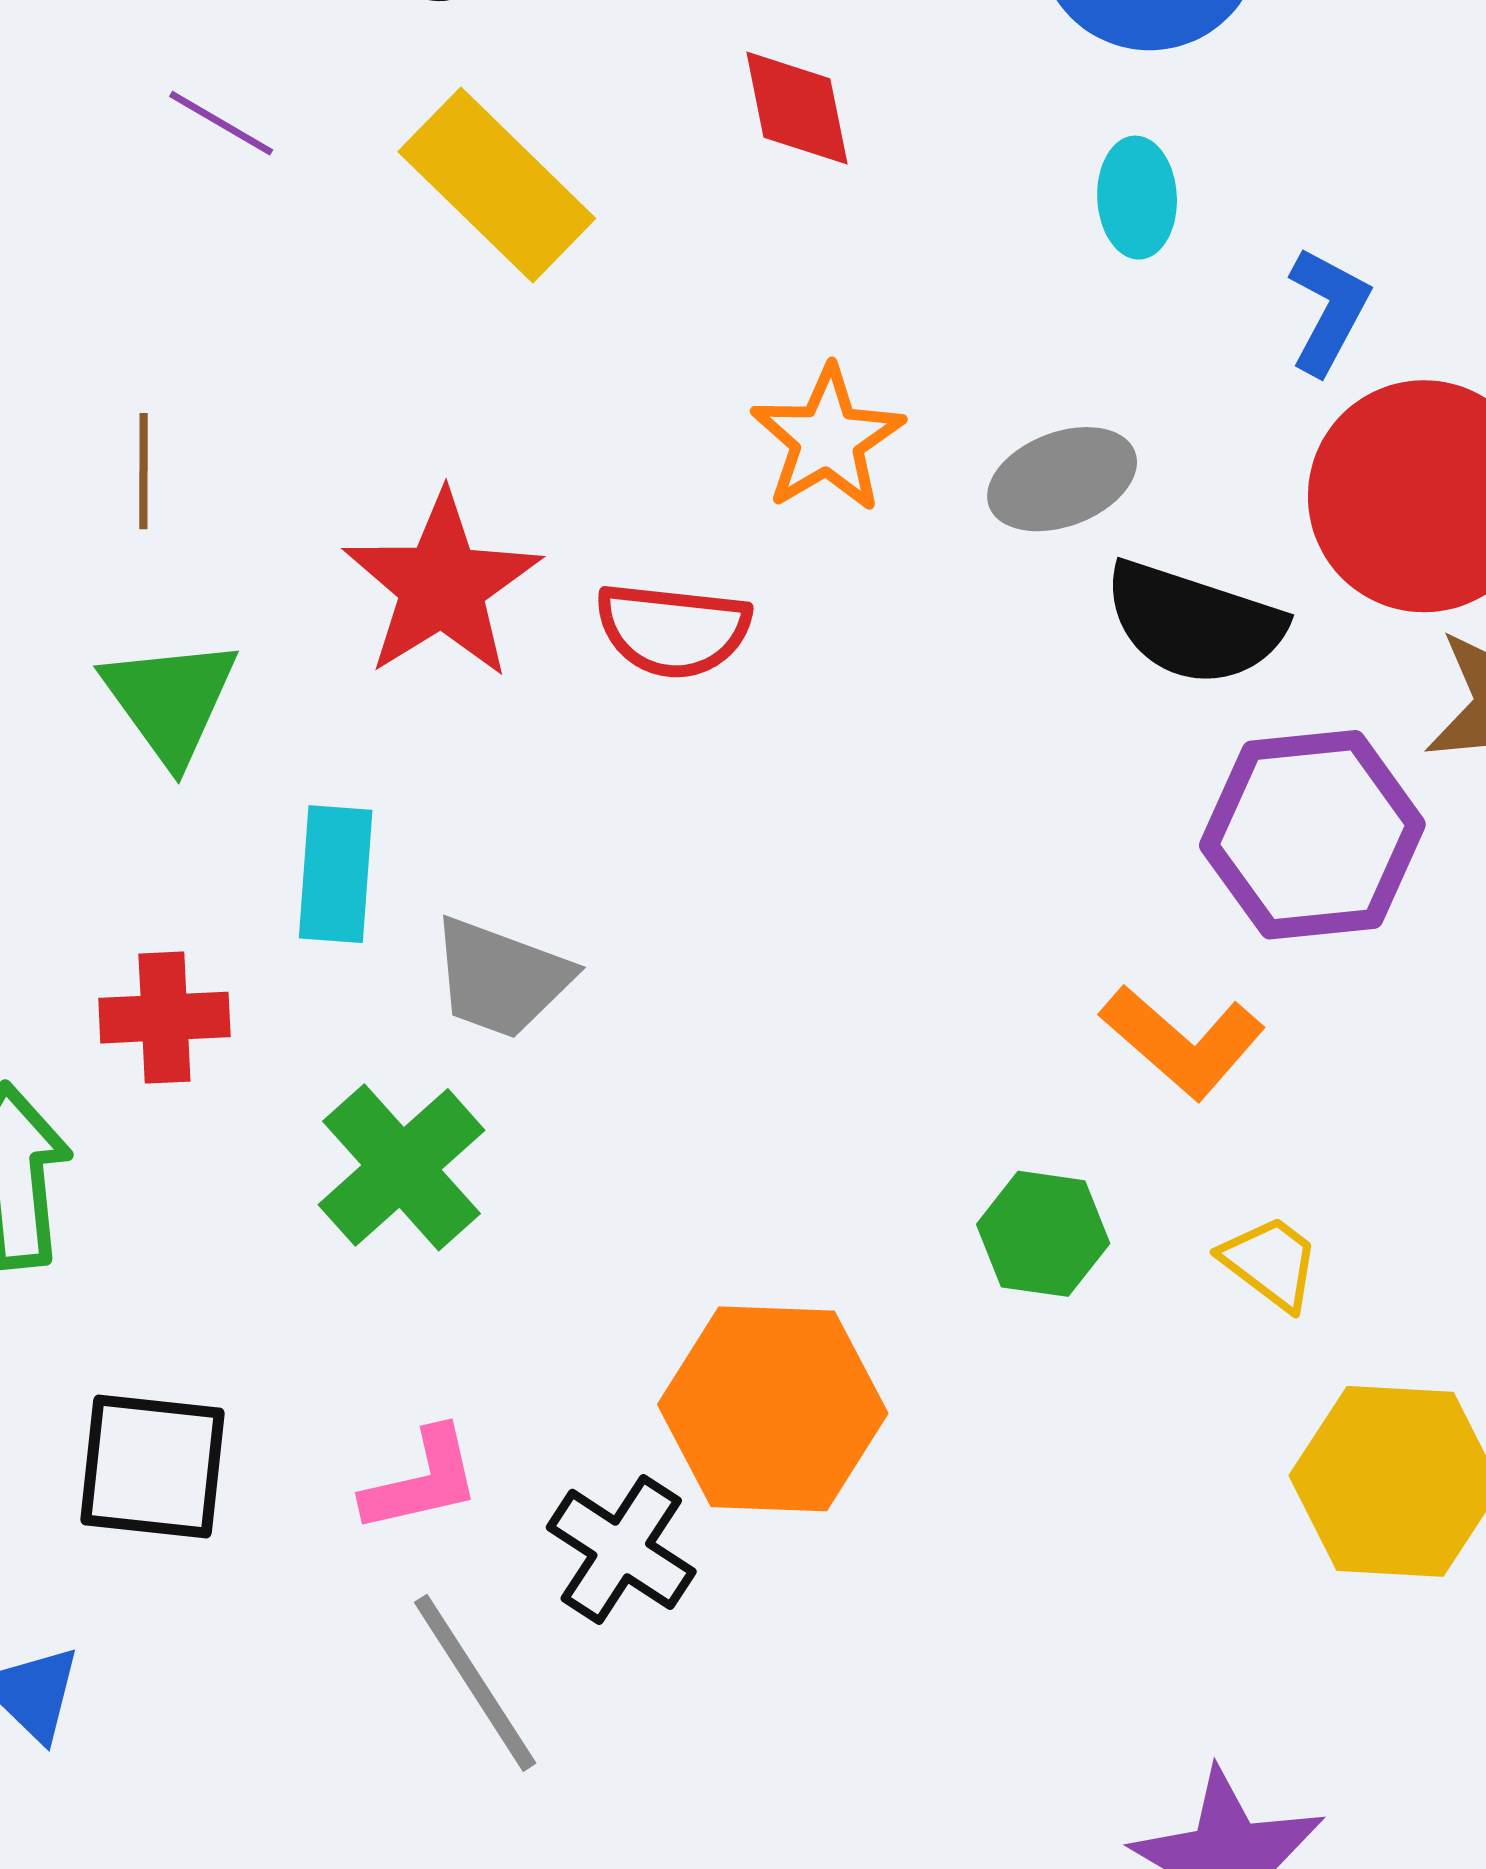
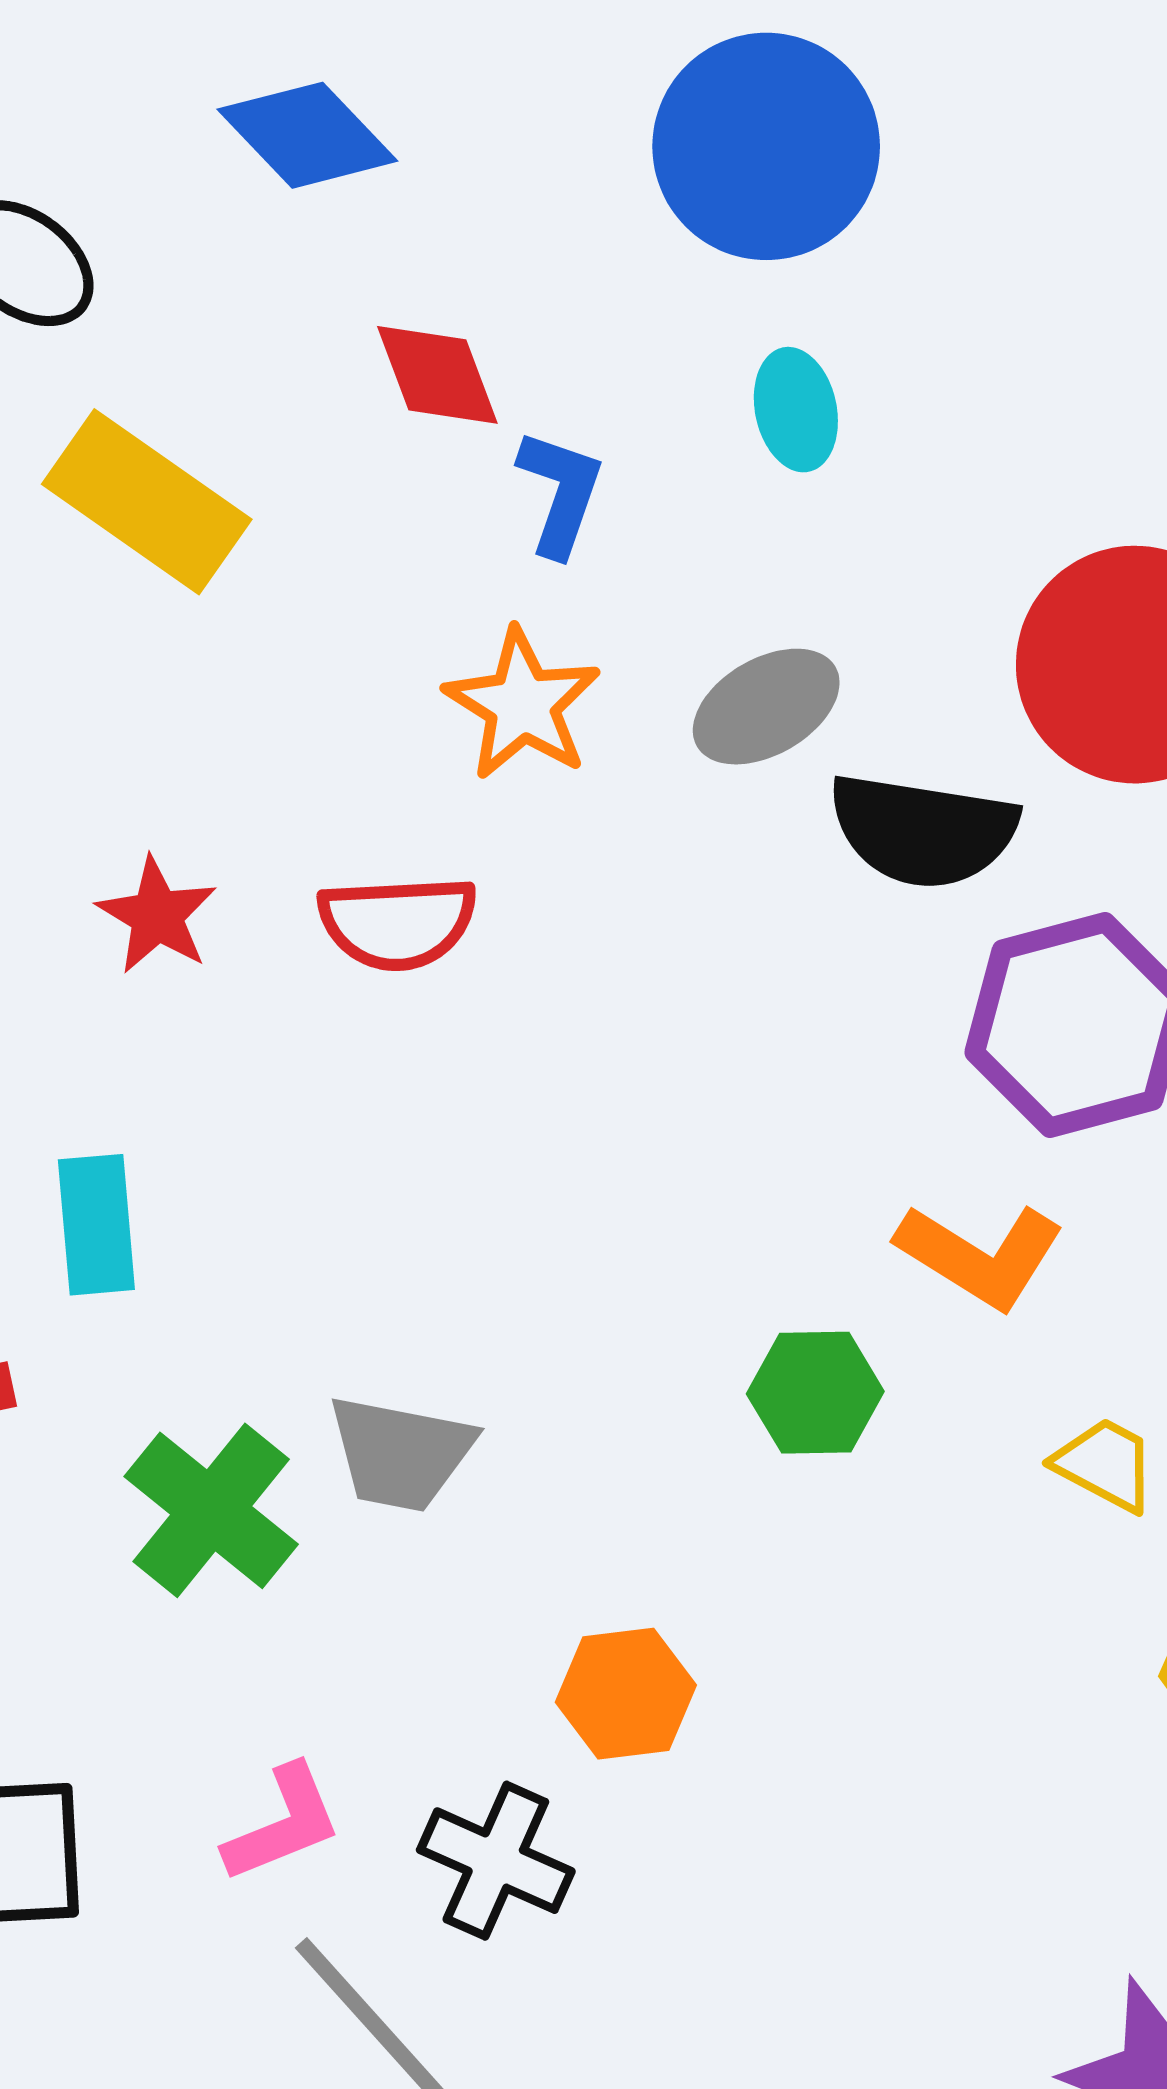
blue L-shape: (1328, 311) -> (560, 493), moved
red star: (442, 585) -> (157, 915), size x0.6
gray trapezoid: (501, 978) -> (401, 1453), moved
green hexagon: (1043, 1234) -> (815, 1393), moved
orange hexagon: (773, 1409) -> (626, 1694), size x0.6

